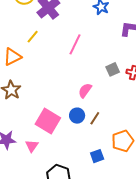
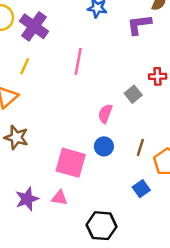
gray square: (113, 69) -> (133, 94), moved
brown line: (95, 118) -> (140, 147), moved
pink triangle: (32, 146) -> (59, 198), turned -40

